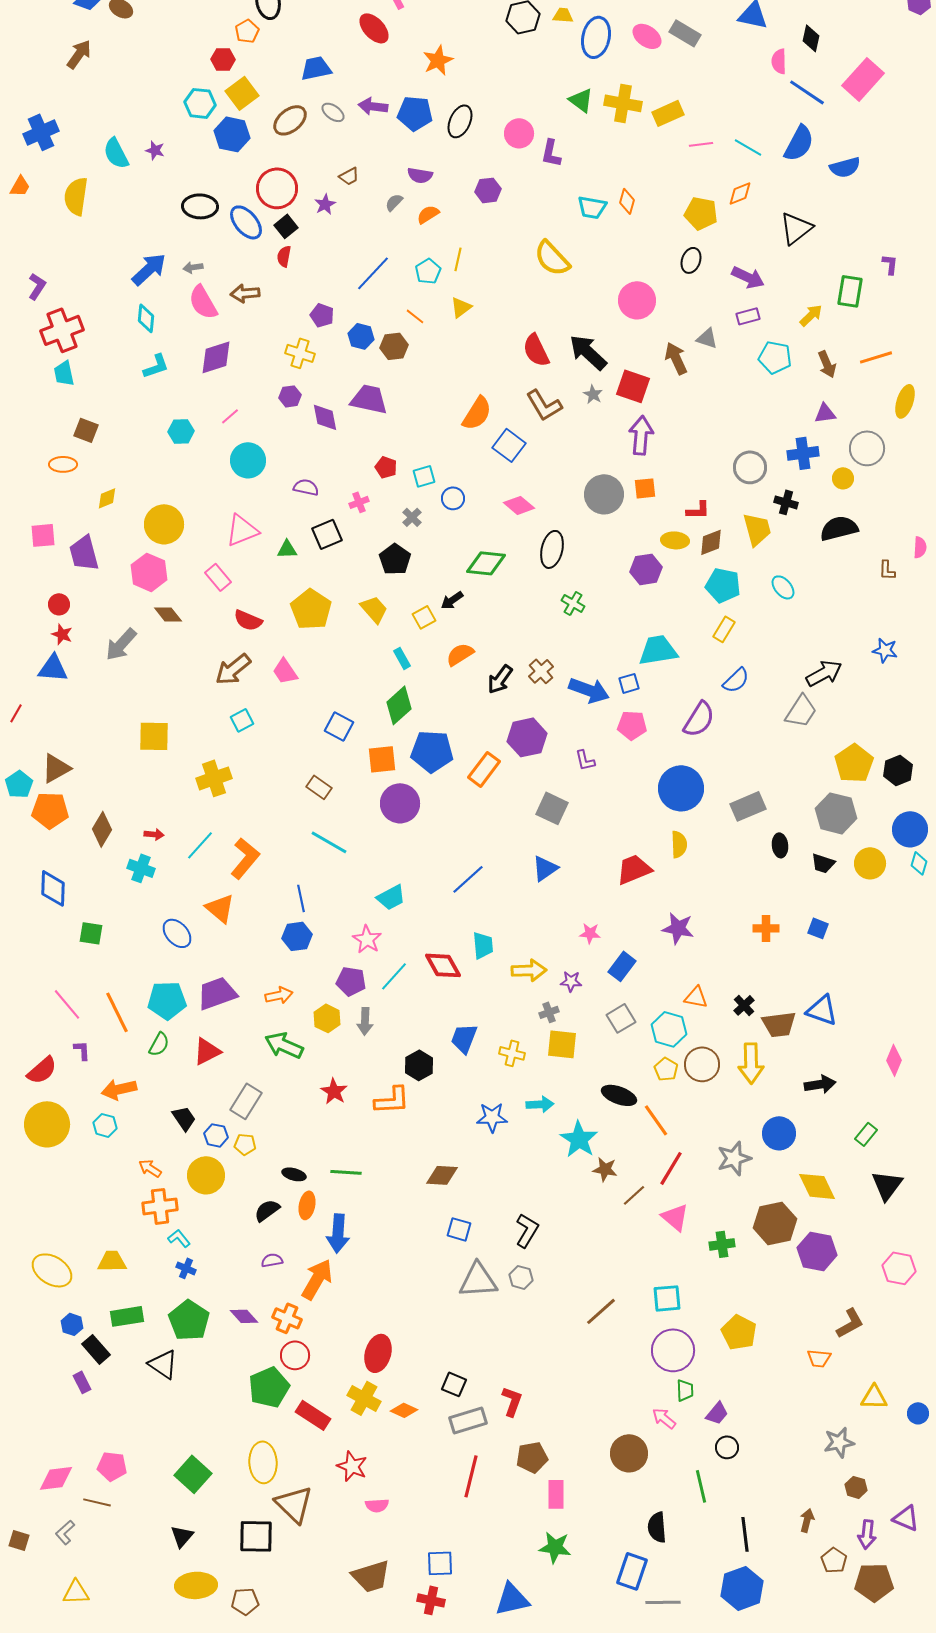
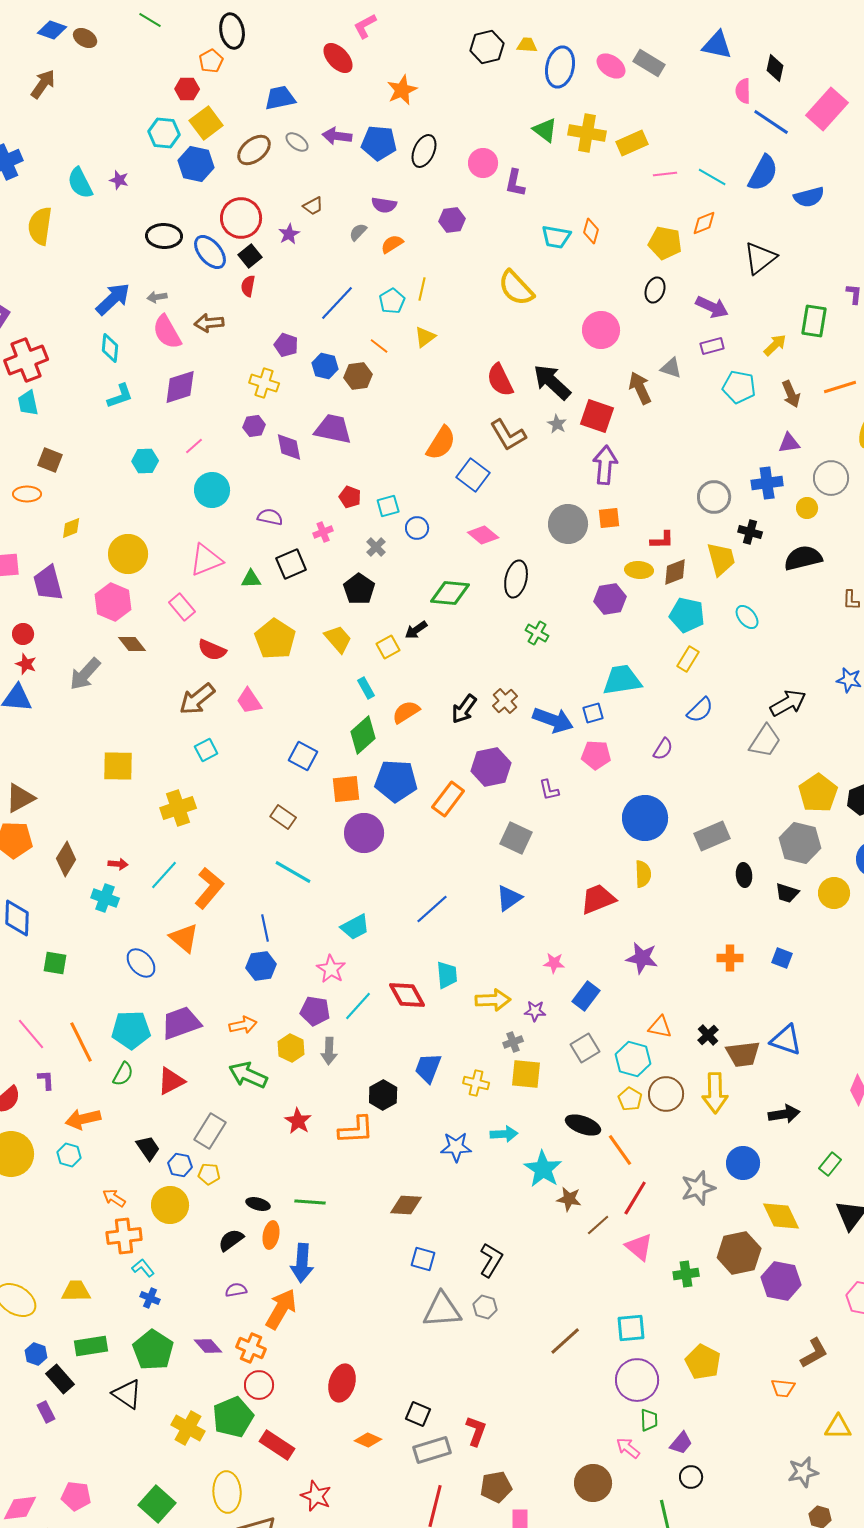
orange semicircle: (460, 654) -> (406, 712), moved
purple semicircle: (699, 719) -> (663, 749), size x0.6
yellow cross: (364, 1398) -> (188, 1428), moved

